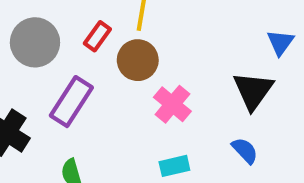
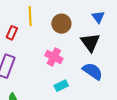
brown circle: (138, 60) -> (61, 24), moved
blue semicircle: (245, 151) -> (93, 71), size x1.5

